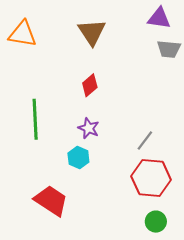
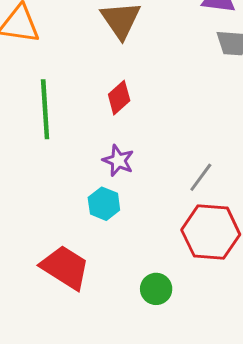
green line: (35, 119) -> (45, 109), moved
green circle: (156, 222) -> (156, 289), moved

